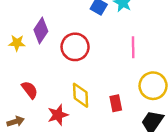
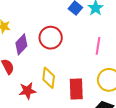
purple diamond: (41, 30) -> (21, 44), moved
red rectangle: (116, 103) -> (76, 89), size x1.5

